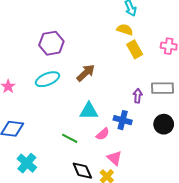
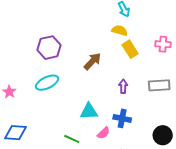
brown arrow: (86, 73) -> (92, 61), moved
purple arrow: (138, 96) -> (123, 86), moved
black circle: (164, 124) -> (163, 135), moved

